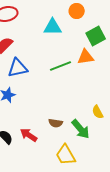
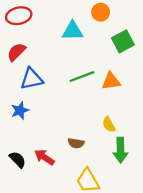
orange triangle: (86, 57) -> (111, 81), moved
yellow semicircle: (98, 112) -> (109, 124), moved
green arrow: (81, 129) -> (120, 150), moved, turned 40

